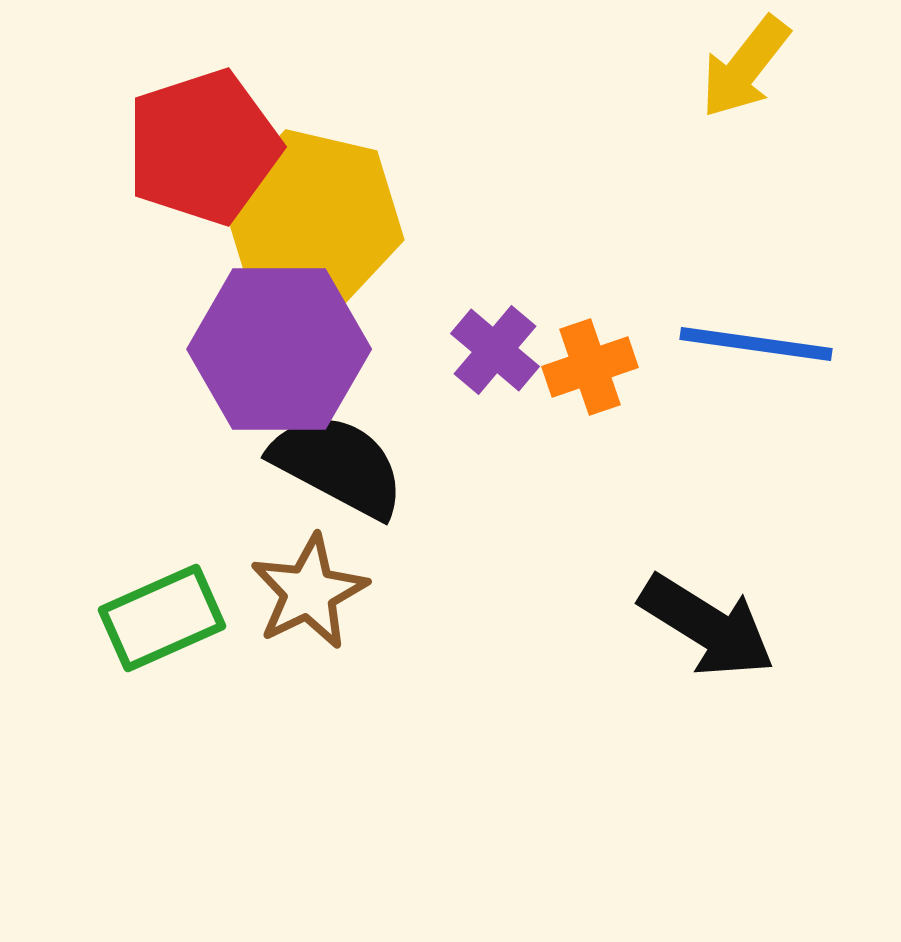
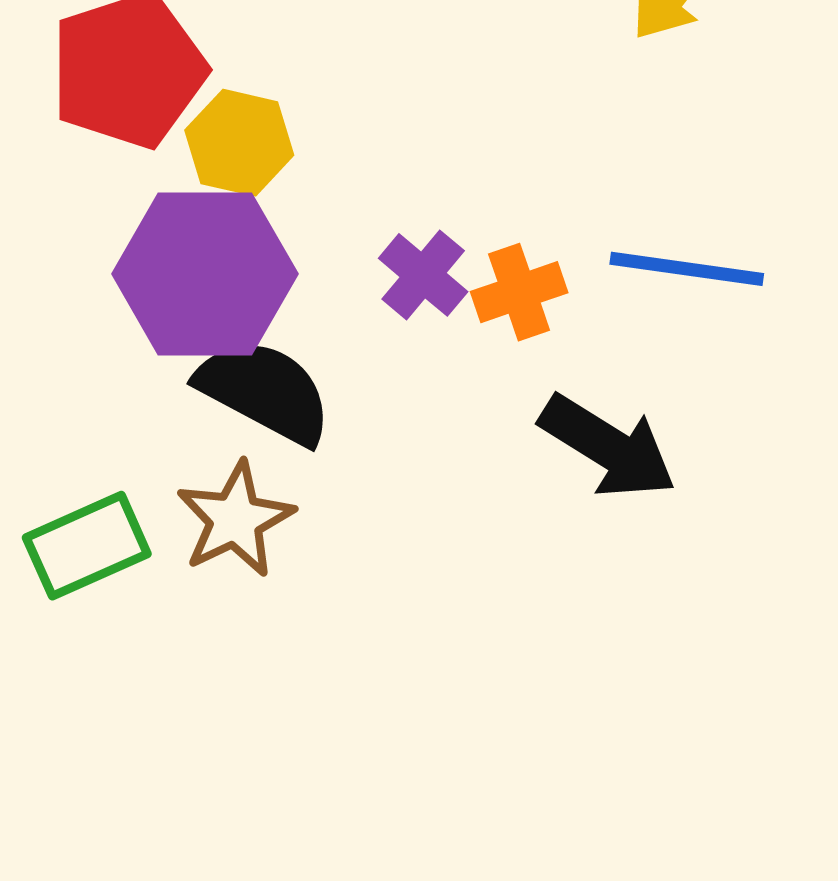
yellow hexagon: (313, 219) -> (239, 143), size x0.6
black arrow: (707, 626) -> (608, 447), moved

